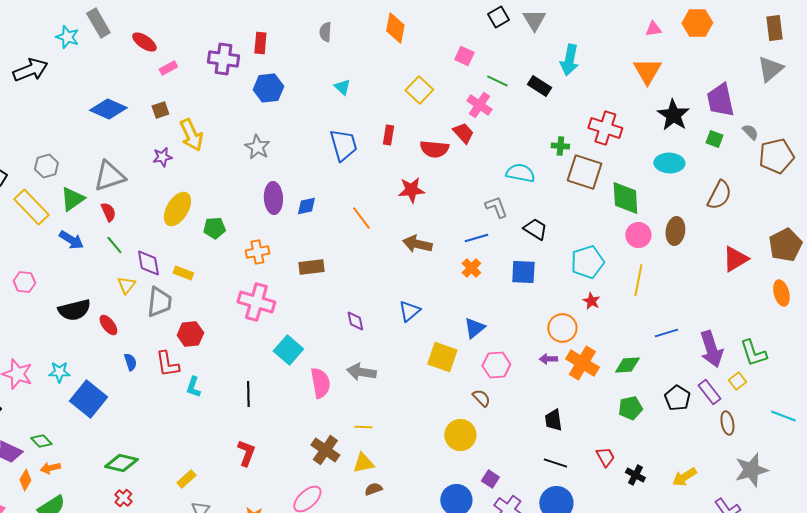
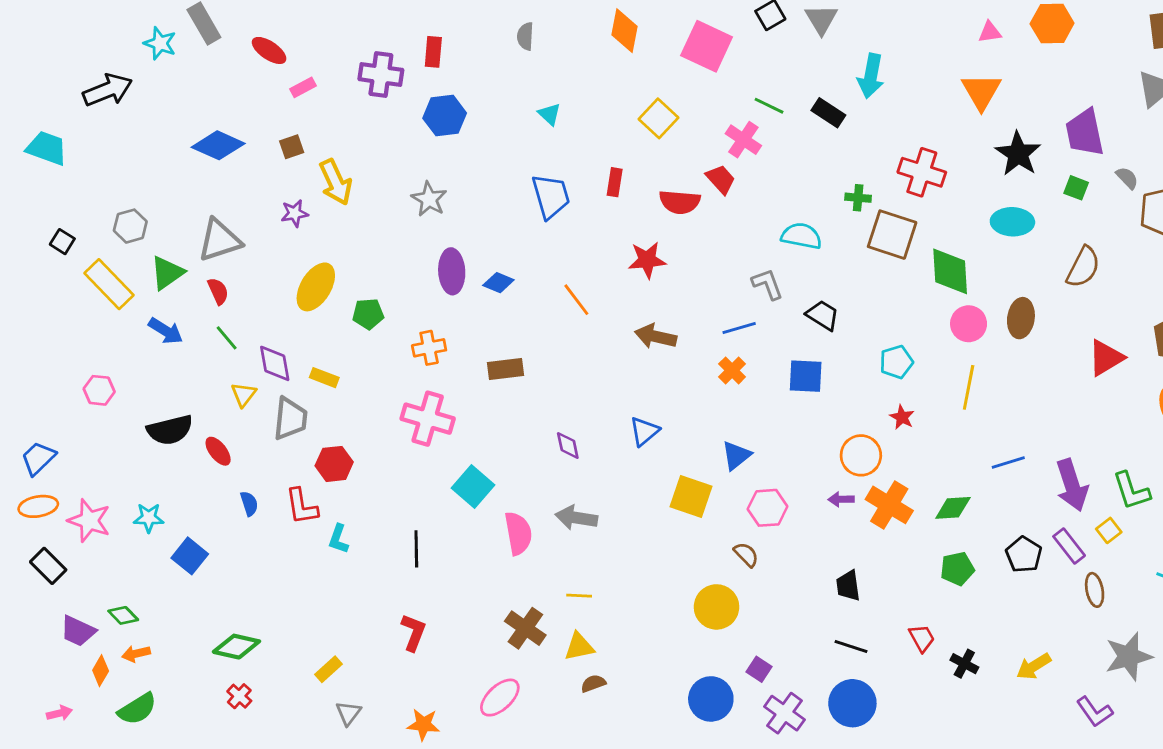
pink square: (464, 56) -> (707, 46), moved, size x1.8
blue diamond: (306, 206) -> (498, 283), turned 35
cyan pentagon: (587, 262) -> (896, 362), size x0.7
blue square: (88, 399) -> (190, 556), size x0.7

